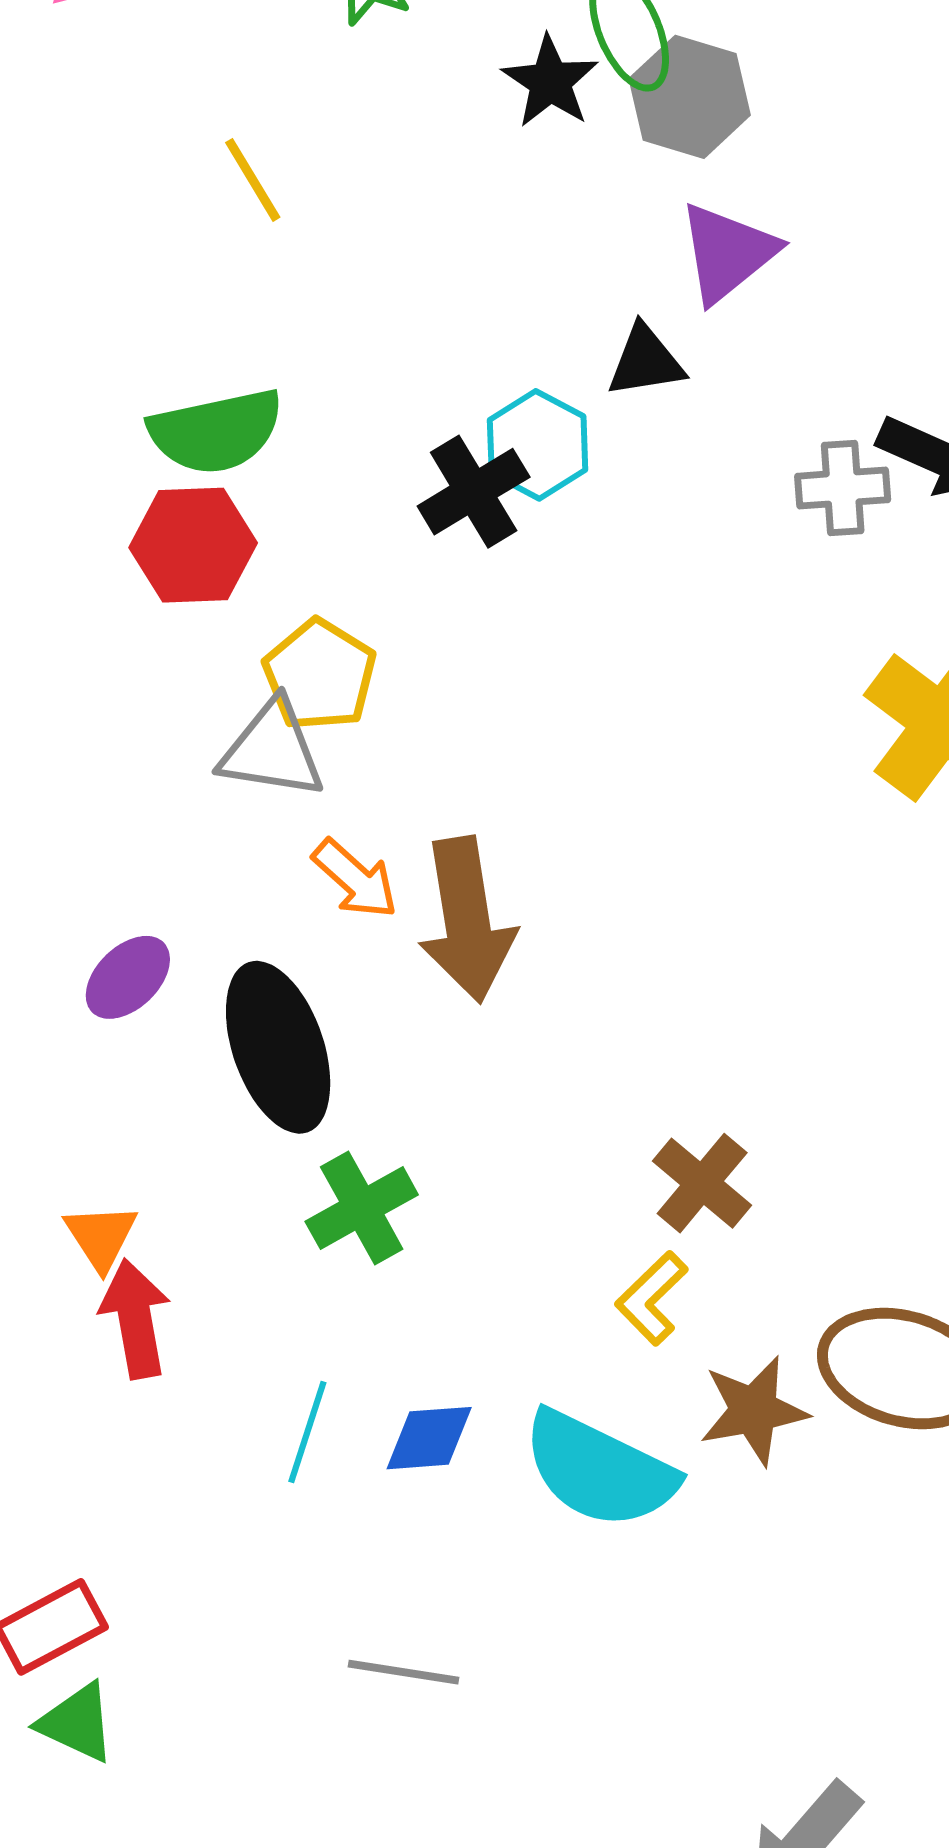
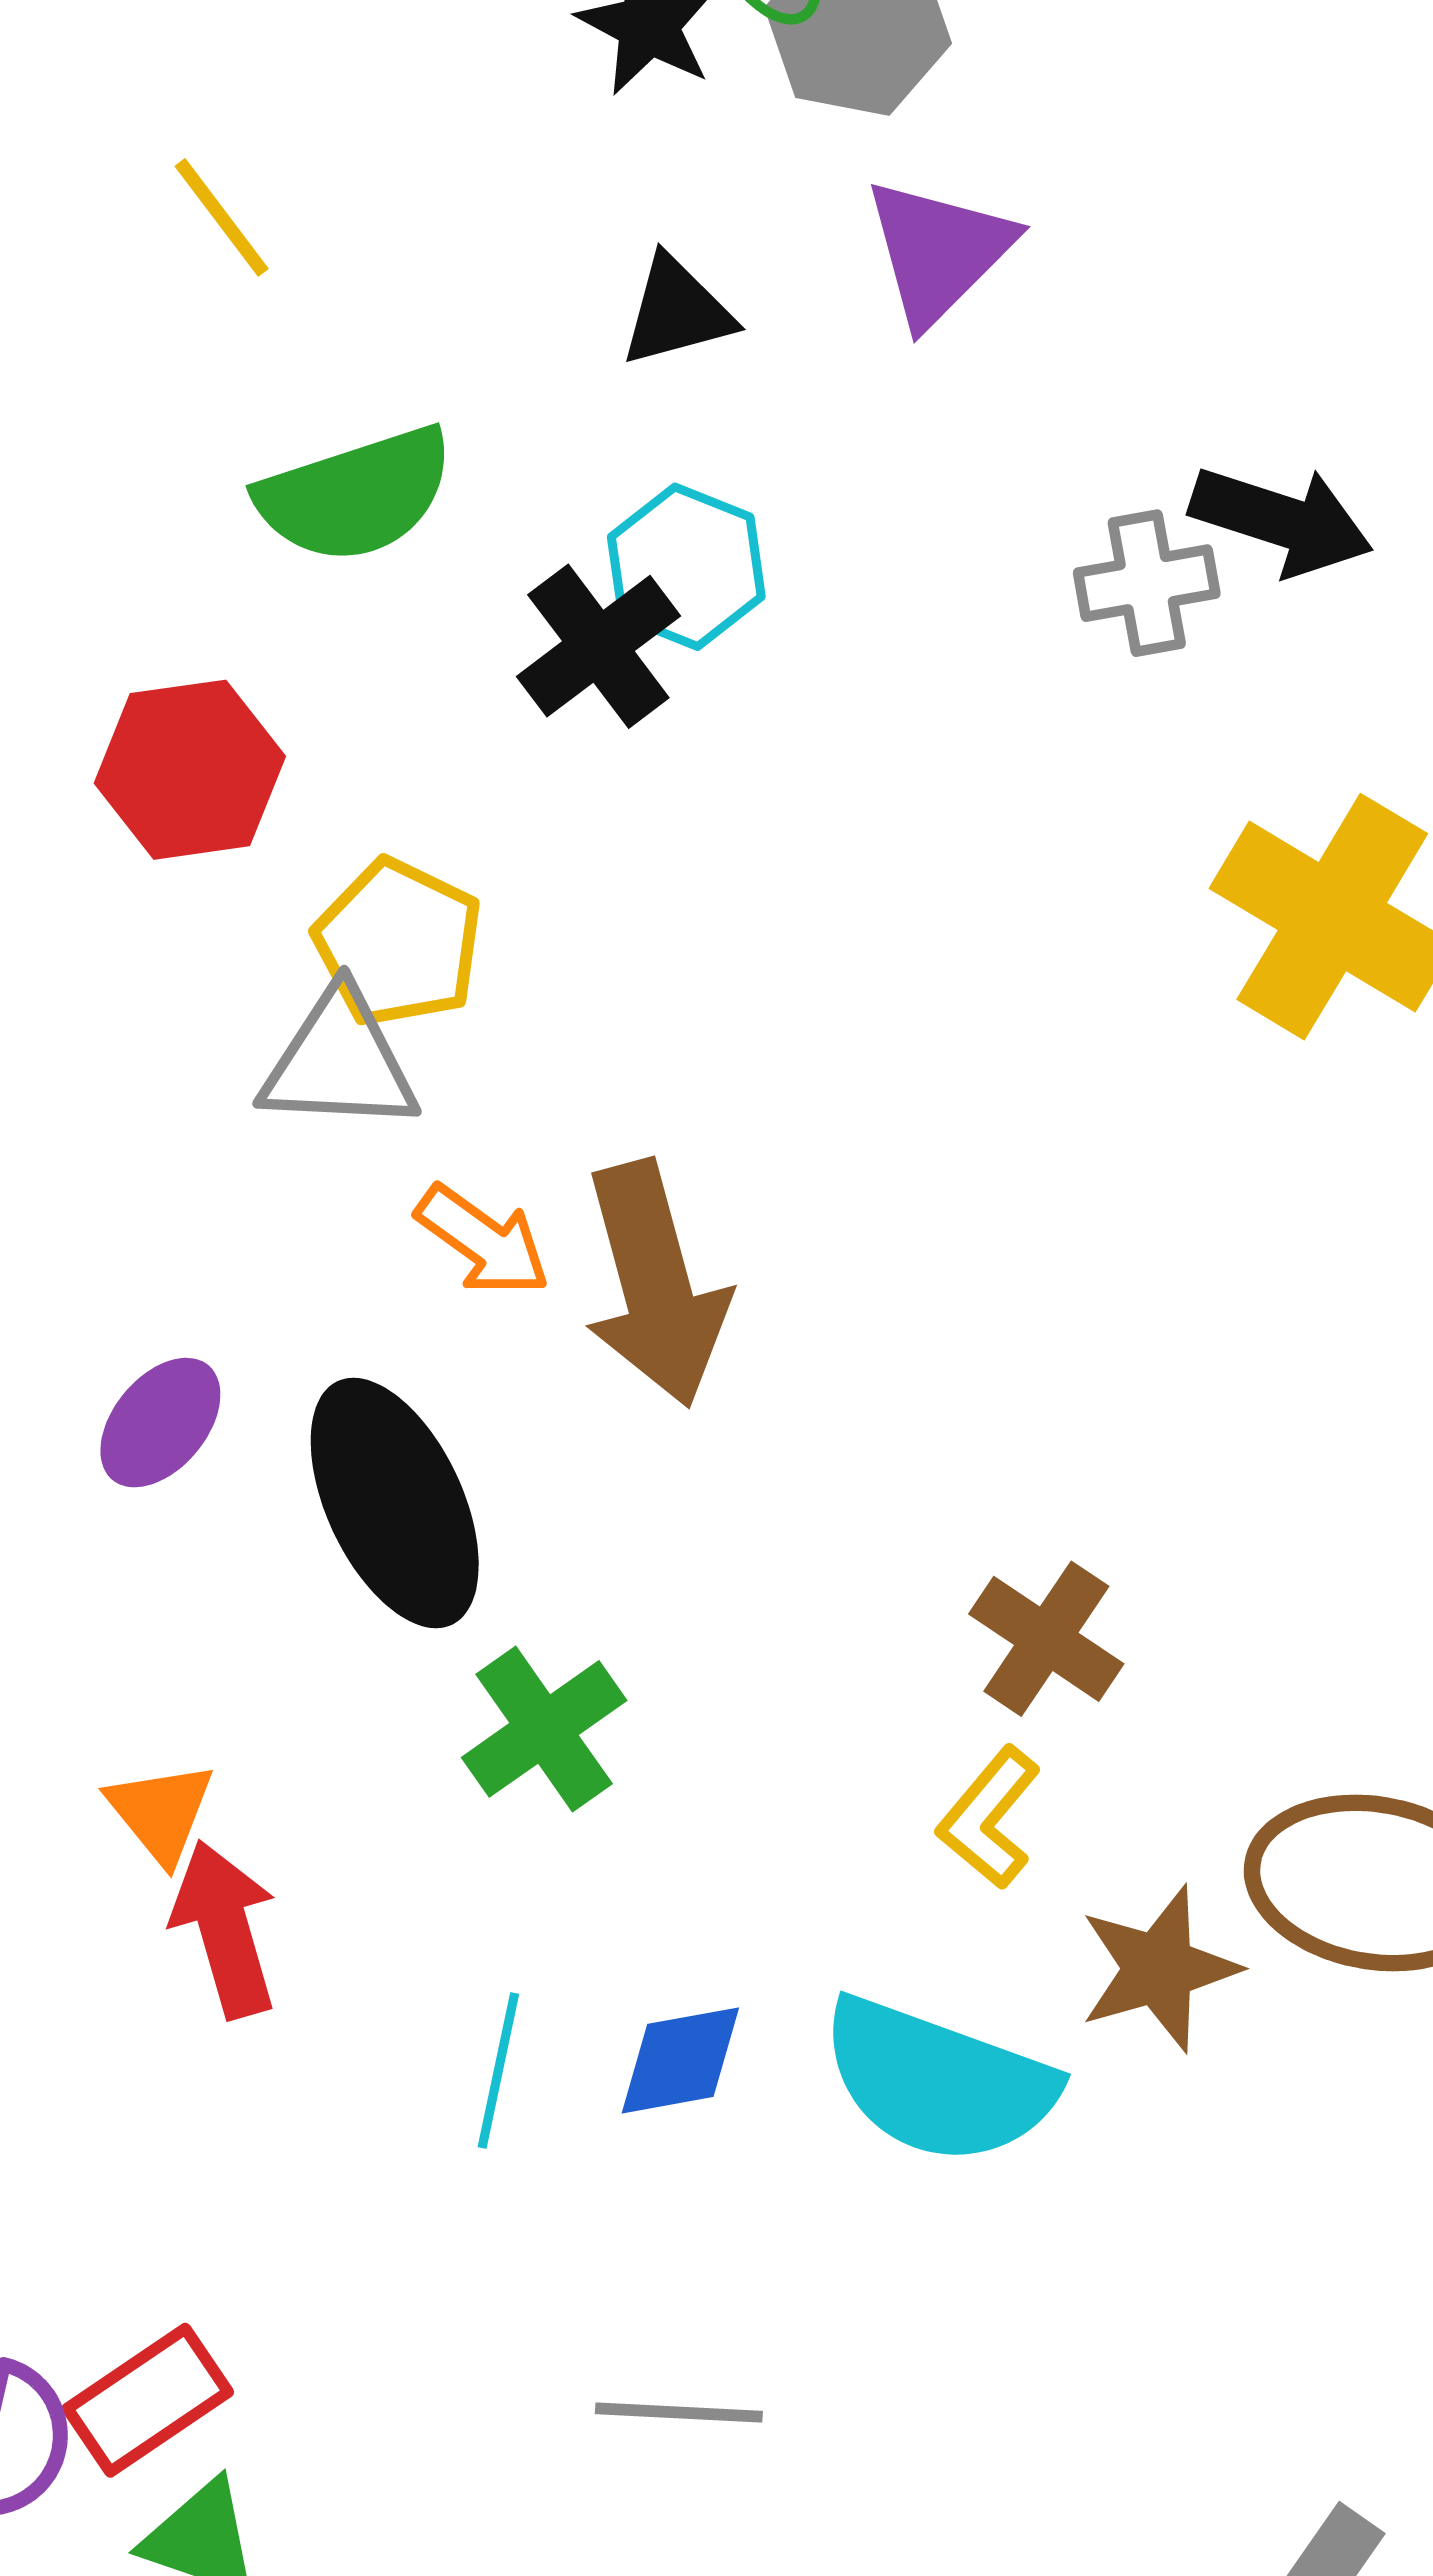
black triangle: (646, 361) -> (677, 311), moved
green semicircle: (216, 431) -> (356, 495), moved

